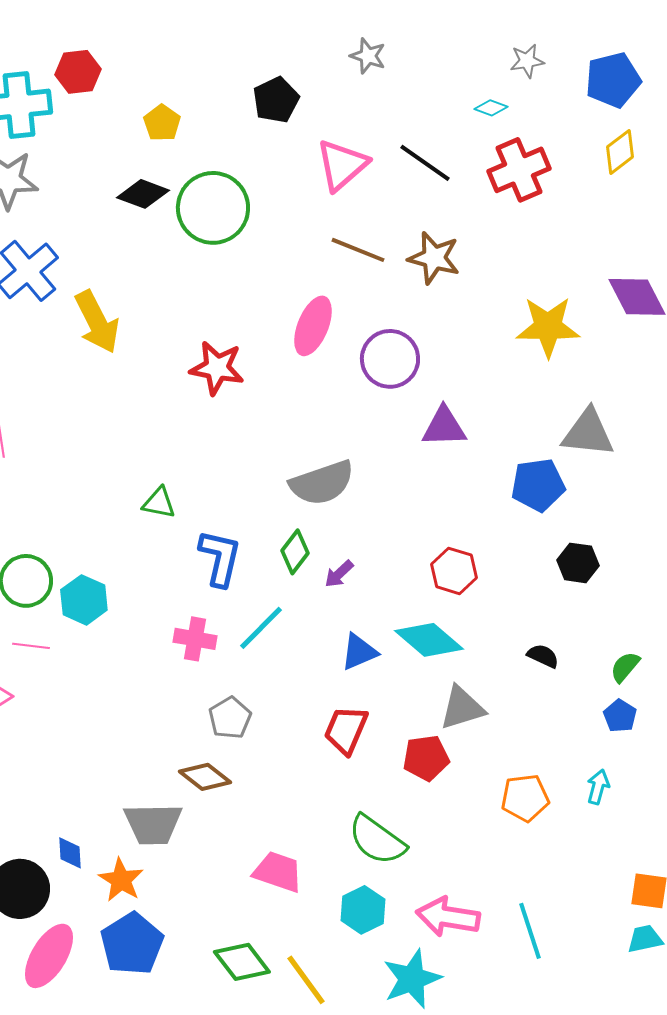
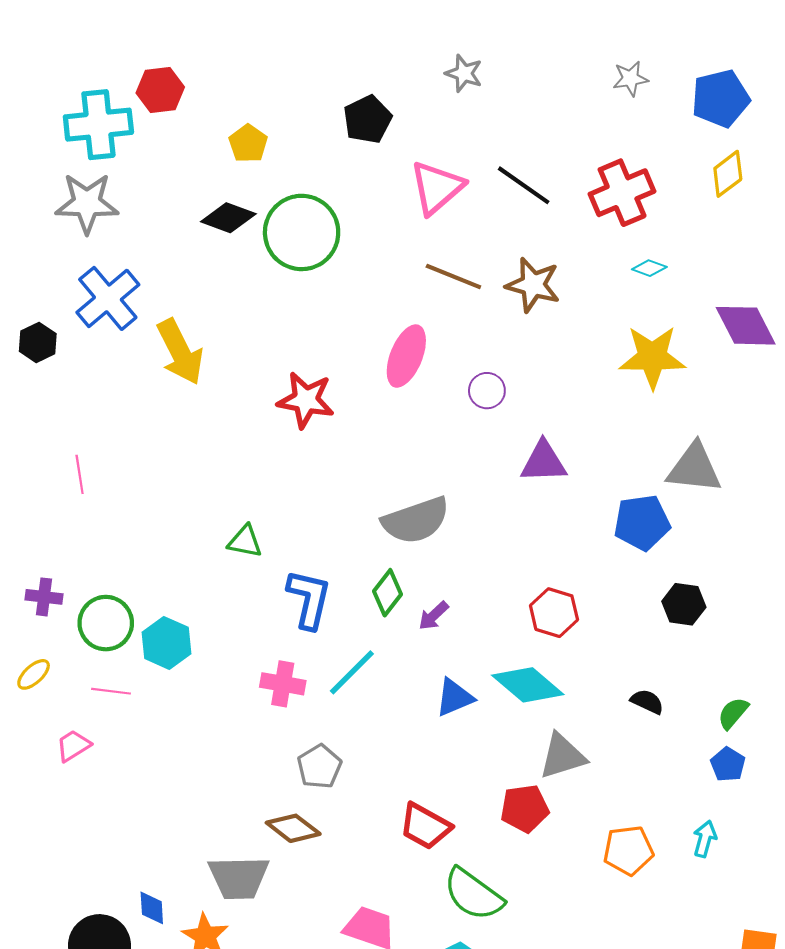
cyan diamond: (491, 108) -> (649, 268), moved
purple circle: (390, 359) -> (487, 391), size x0.6
red trapezoid: (346, 730) -> (425, 826), moved, turned -84

